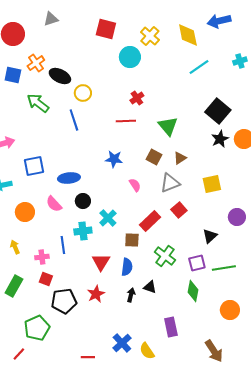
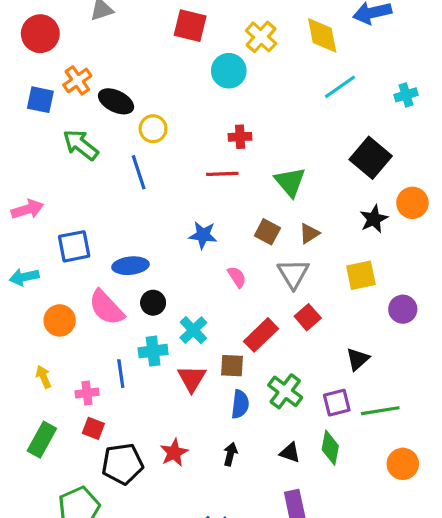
cyan cross: (240, 61) -> (406, 95), moved
red cross: (137, 98) -> (240, 137), turned 32
black star: (220, 139) -> (374, 219), moved
gray triangle: (170, 183) -> (293, 274), turned -40
pink semicircle: (54, 204) -> (106, 308), size x1.4
purple circle: (237, 217) -> (403, 309), moved
red triangle: (101, 262) -> (192, 378), moved
blue semicircle: (127, 267) -> (240, 404), moved
black triangle: (150, 287) -> (290, 453), moved
orange circle: (230, 310) -> (403, 464), moved

